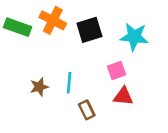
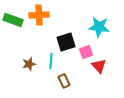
orange cross: (53, 20) -> (39, 15), turned -30
black square: (89, 30) -> (66, 42), moved
red triangle: (123, 96) -> (99, 66), moved, turned 42

